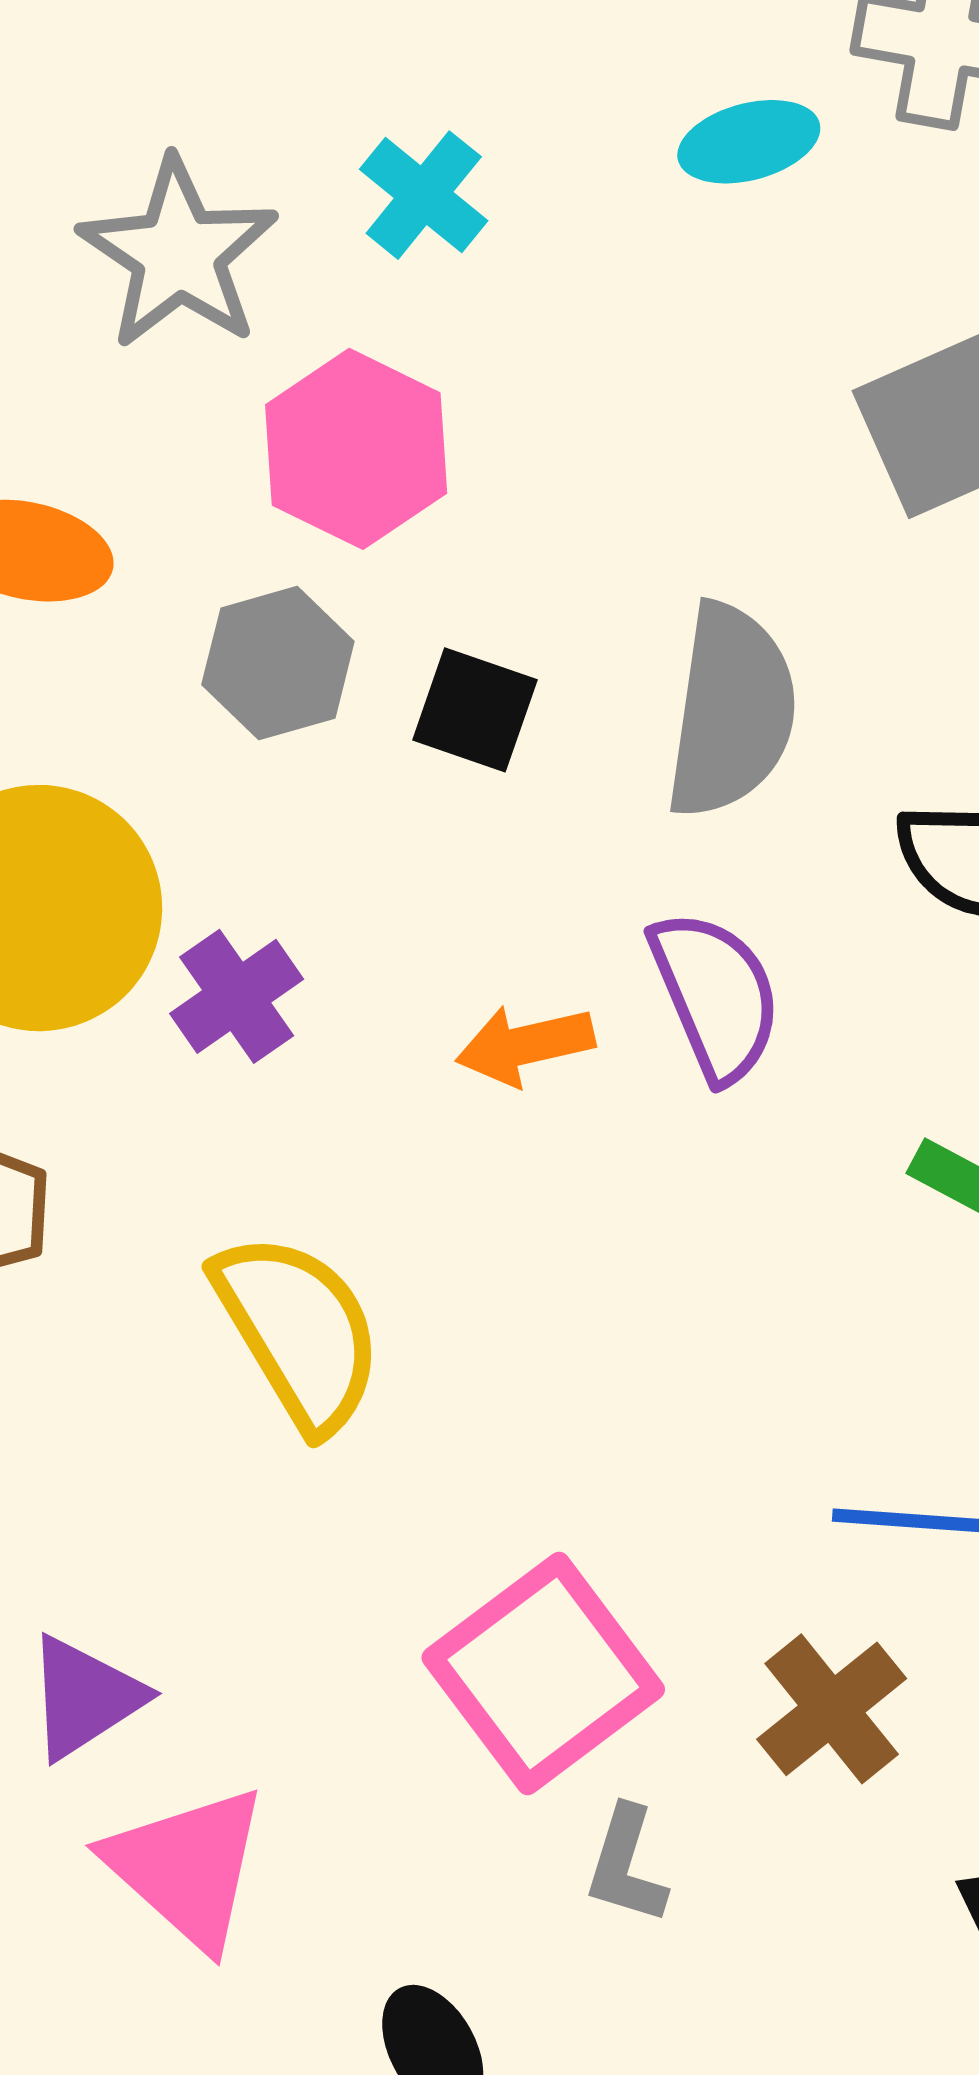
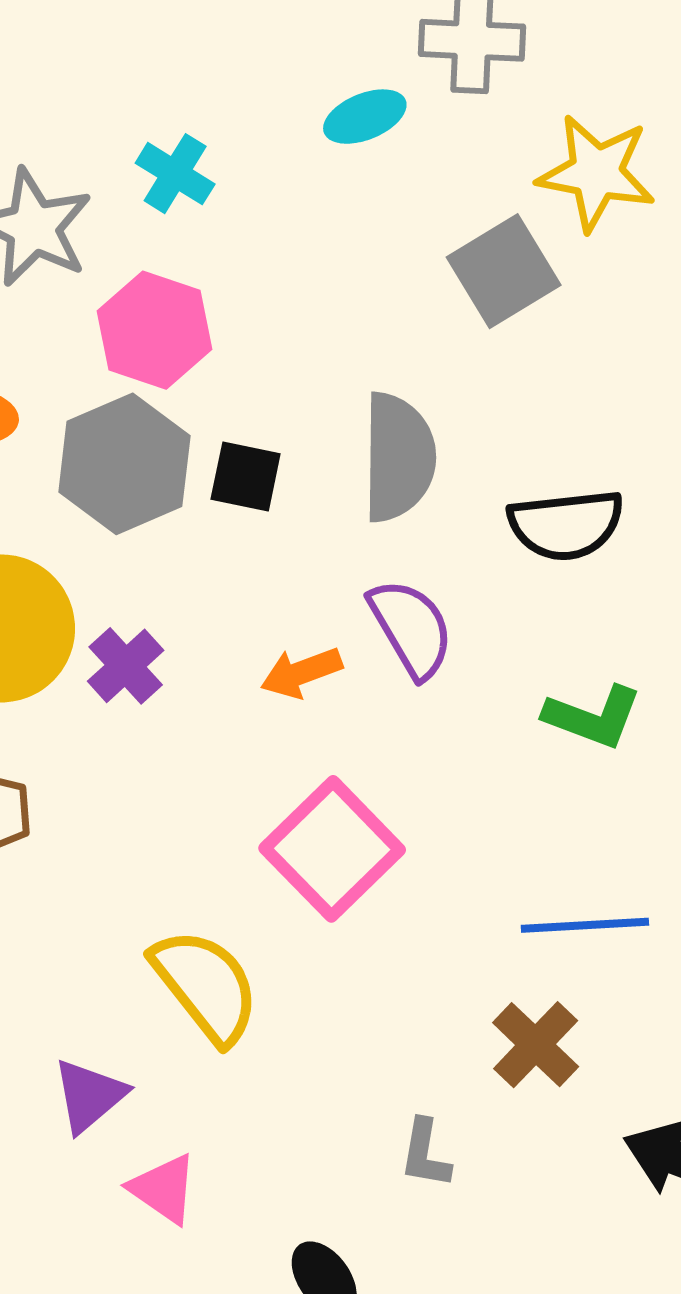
gray hexagon: (278, 663) -> (124, 464), size x1.5
yellow semicircle: (298, 1331) -> (206, 986), moved
pink square: (543, 1674) -> (332, 849), moved
pink triangle: (187, 1867) -> (164, 1189), size x0.7

